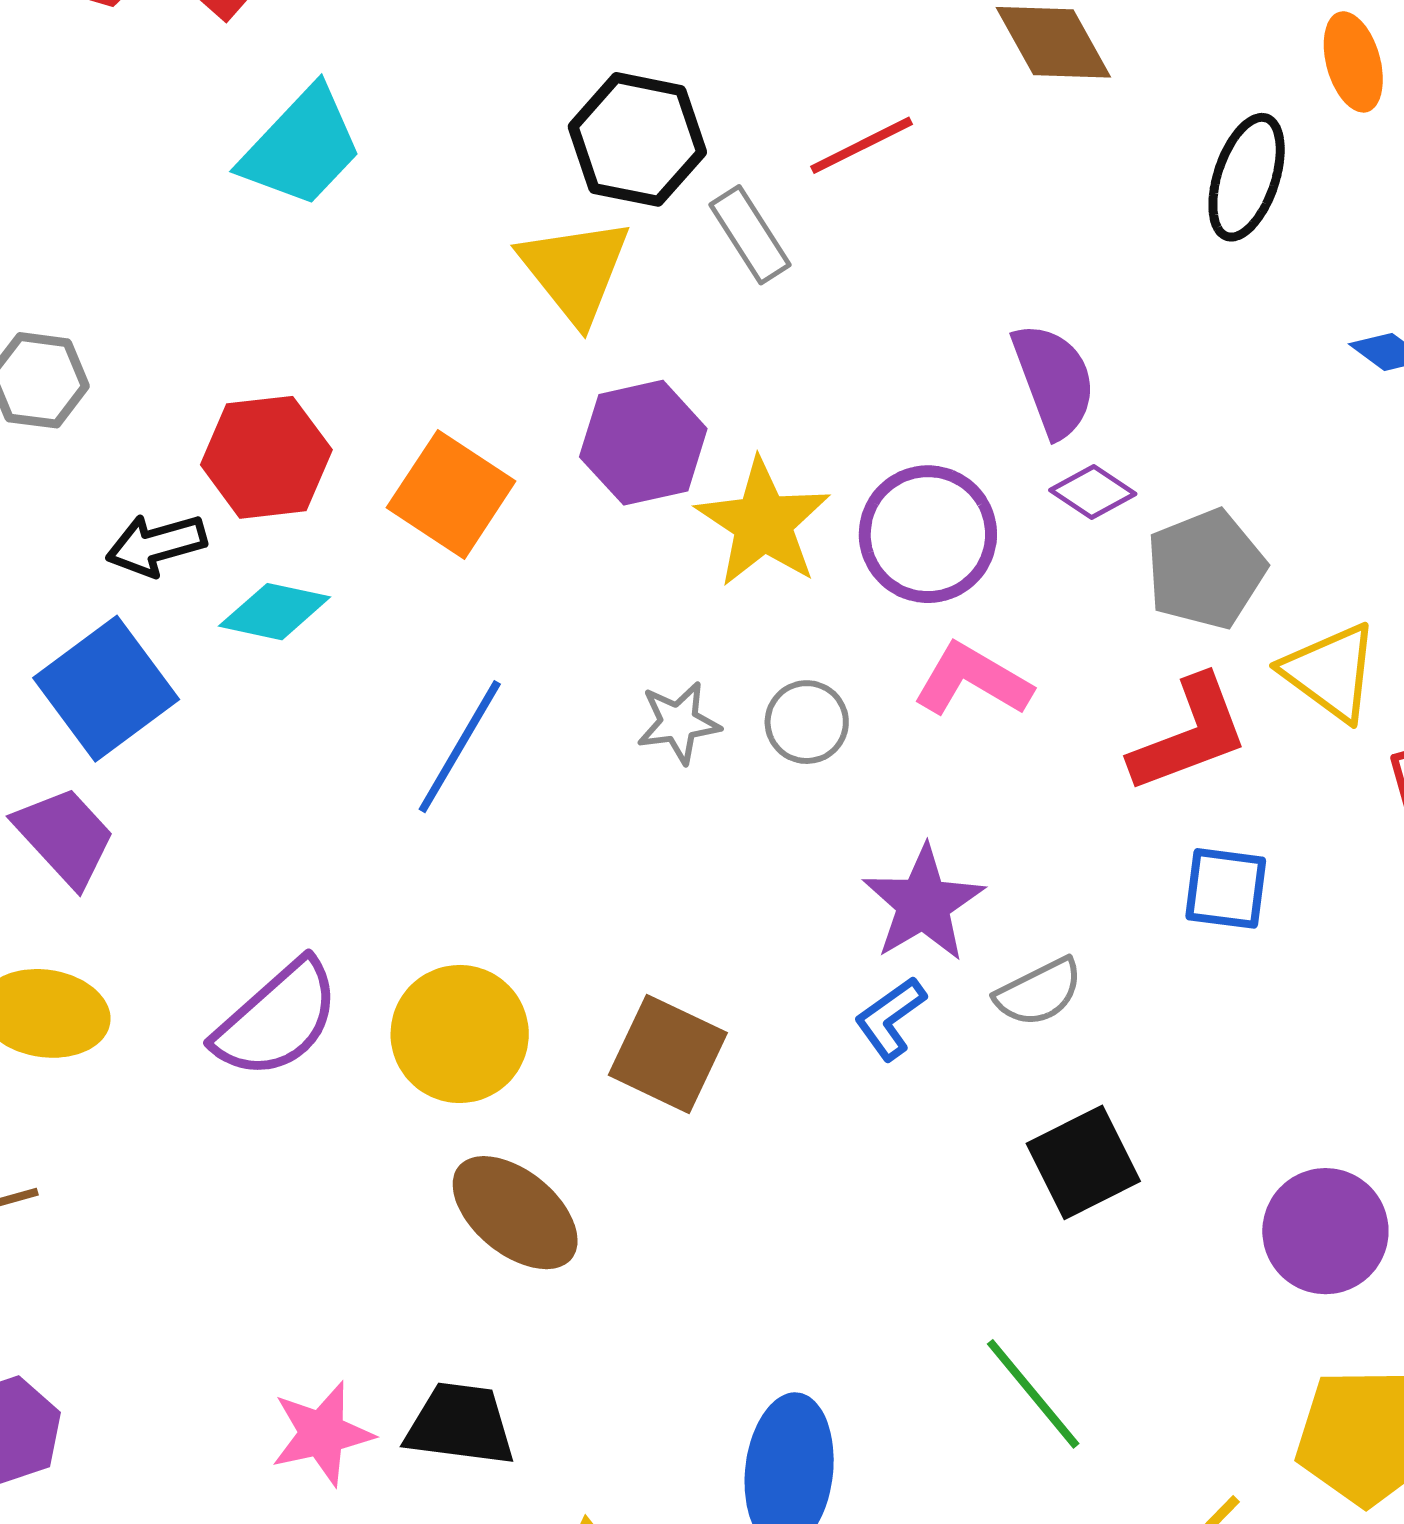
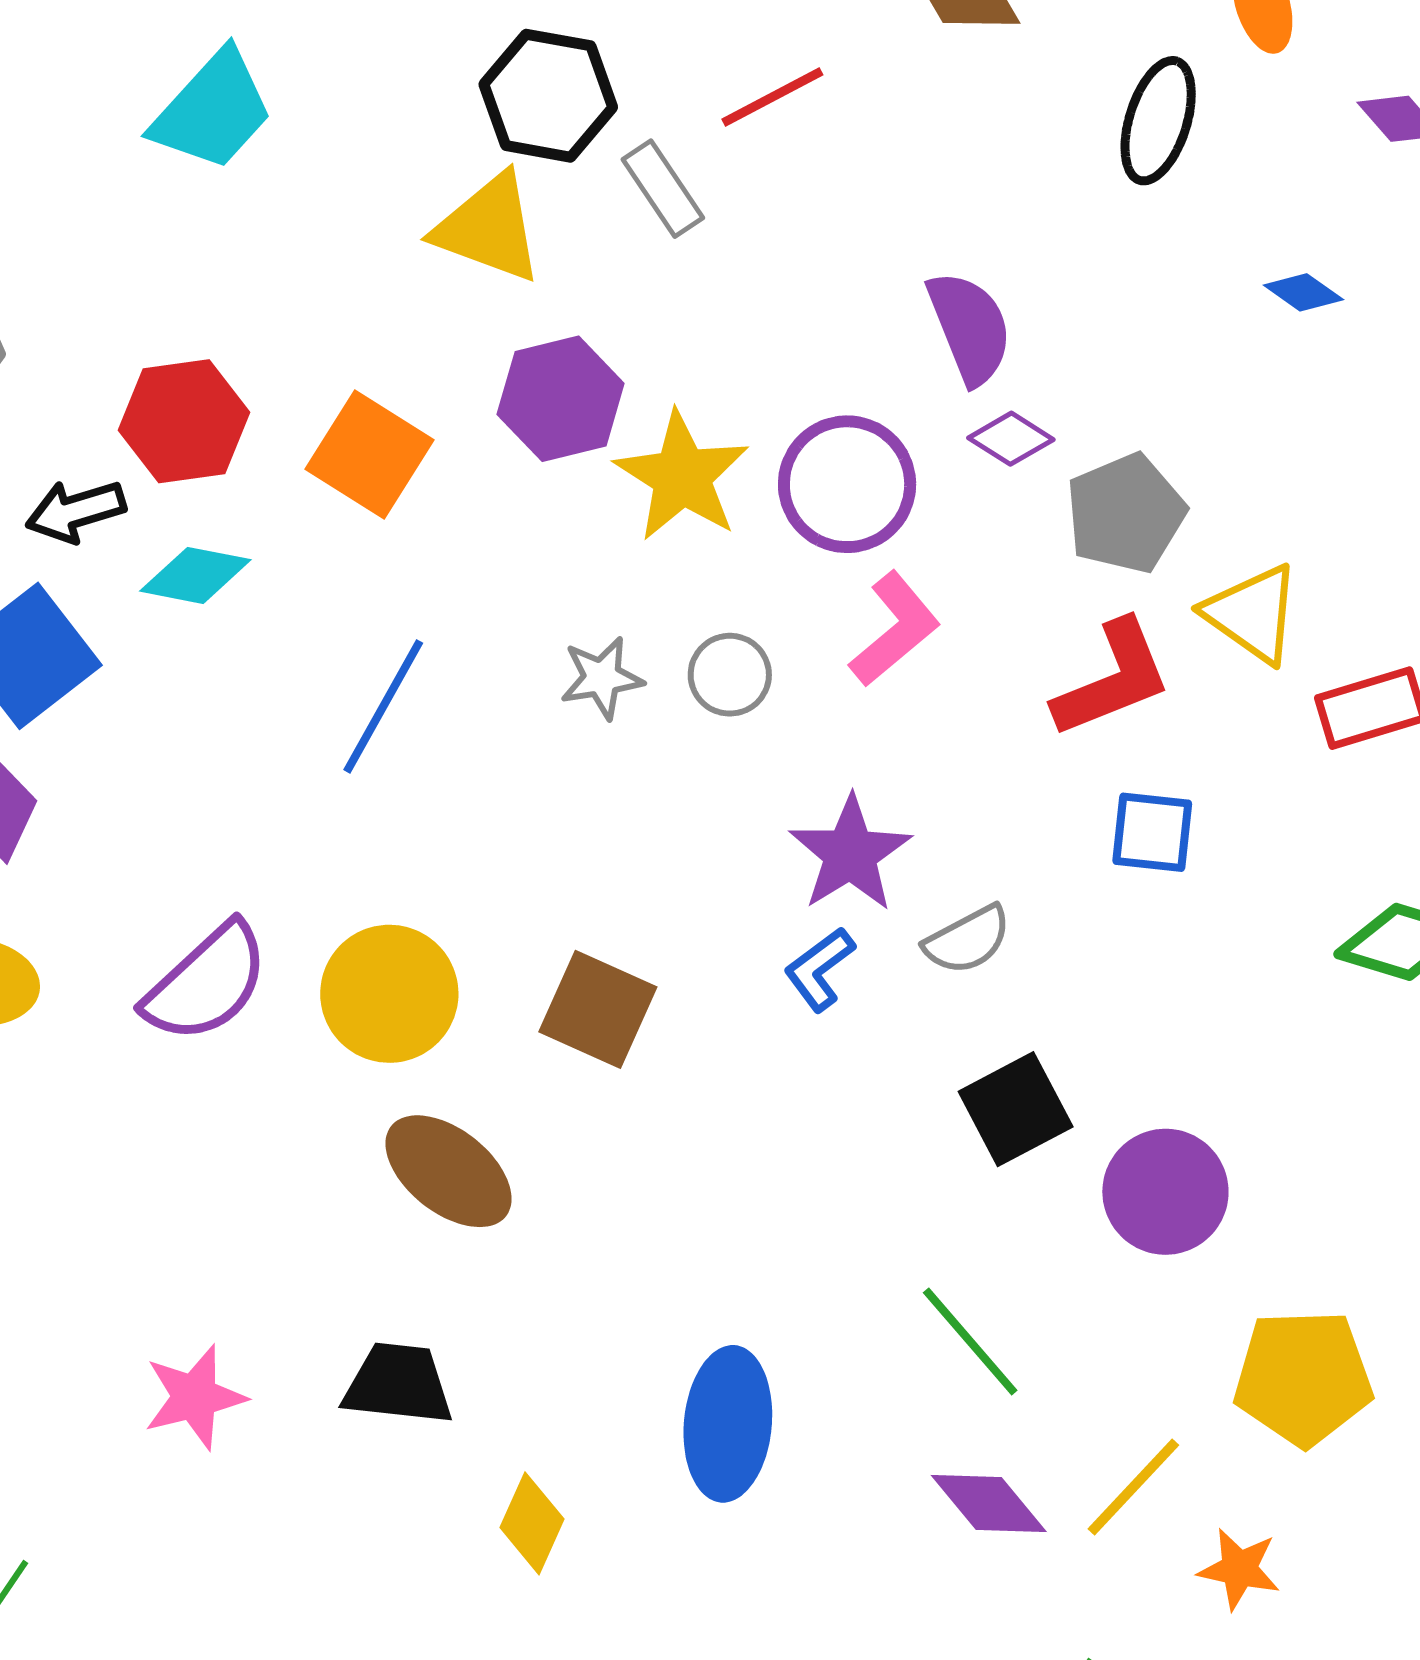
yellow triangle: (575, 270) -> (489, 228), turned -30
pink L-shape: (973, 680) -> (895, 629), turned 111
purple circle: (1325, 1231) -> (1165, 1192), moved
pink star: (322, 1434) -> (195, 1397), moved

